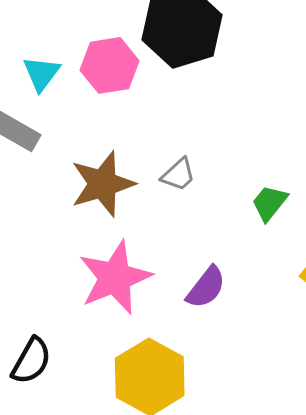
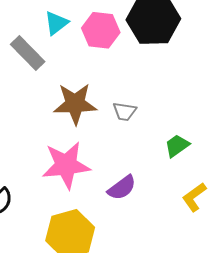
gray trapezoid: (178, 175) -> (125, 111), turned 35

